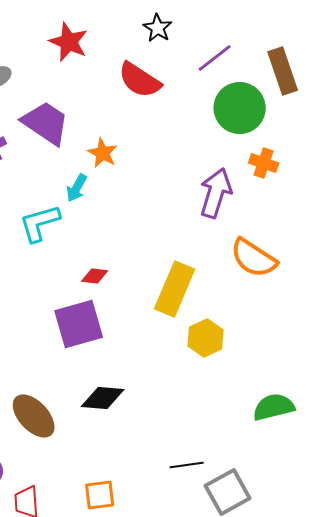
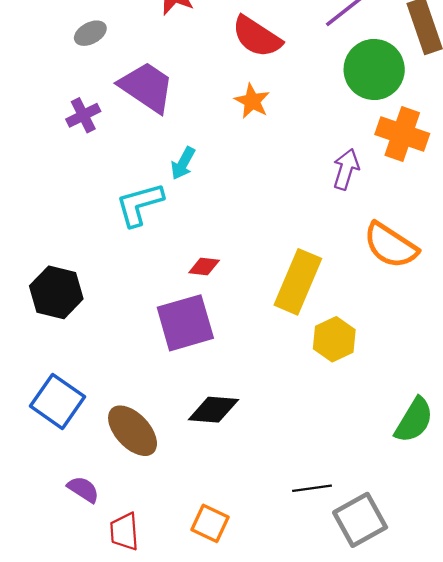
orange star: (103, 153) -> (252, 101), moved
orange cross: (264, 163) -> (402, 134), size x1.5
purple arrow: (216, 193) -> (346, 169), size x0.7
green semicircle: (274, 407) -> (414, 420), turned 135
orange square: (100, 495) -> (210, 523), turned 32

